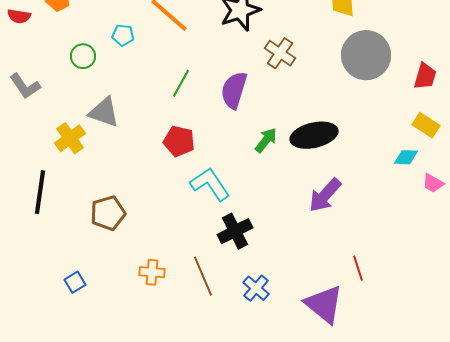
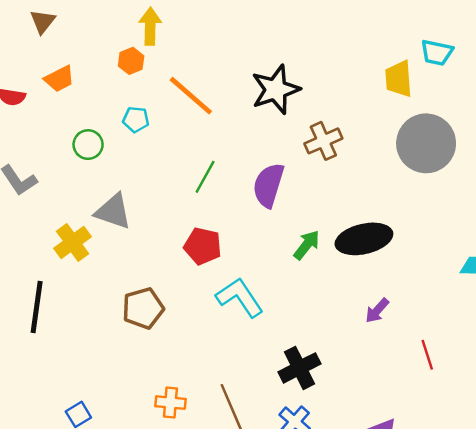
brown cross: (280, 53) -> (323, 141), turned 32
purple arrow: (325, 195) -> (377, 311), size x0.6
brown pentagon: (108, 213) -> (143, 308), moved
black cross: (235, 231) -> (299, 368), moved
red line: (358, 268) -> (427, 355), moved

